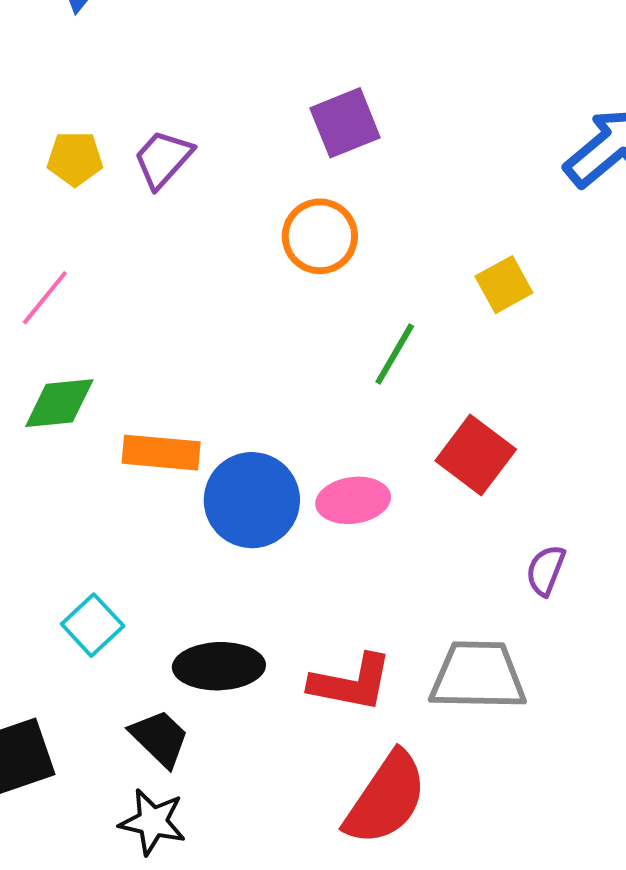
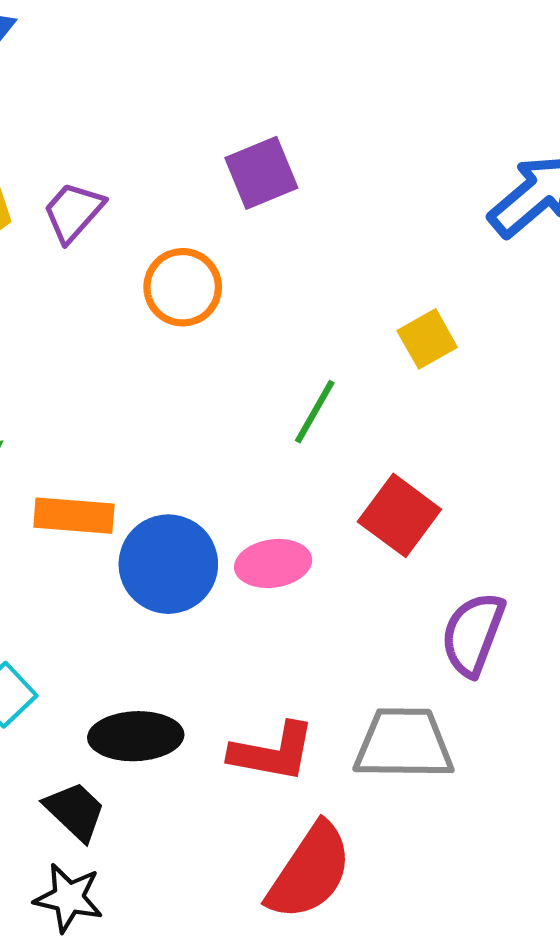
orange circle: (320, 236) -> (183, 287), moved
purple semicircle: (546, 570) -> (473, 634), size x1.6

